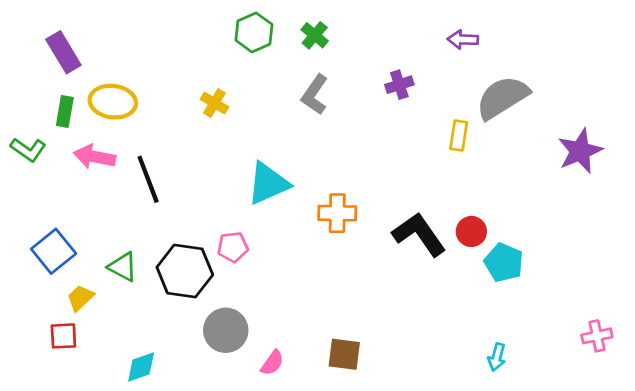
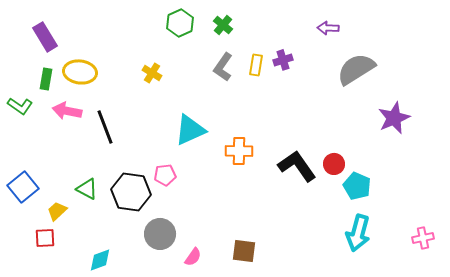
yellow rectangle: (459, 135) -> (256, 65), moved
purple star: (580, 151) -> (394, 118), moved
blue square: (54, 251) -> (23, 187), moved
cyan arrow: (497, 357) -> (358, 233), moved, size x1.8

